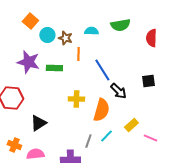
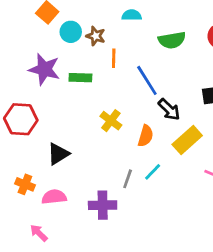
green semicircle: (120, 25) -> (172, 40), moved
cyan semicircle: (91, 31) -> (132, 15), moved
yellow cross: (76, 99) -> (111, 121), turned 35
orange semicircle: (101, 110) -> (146, 136), size x0.7
yellow rectangle: (131, 125) -> (187, 140), moved, size x1.5

